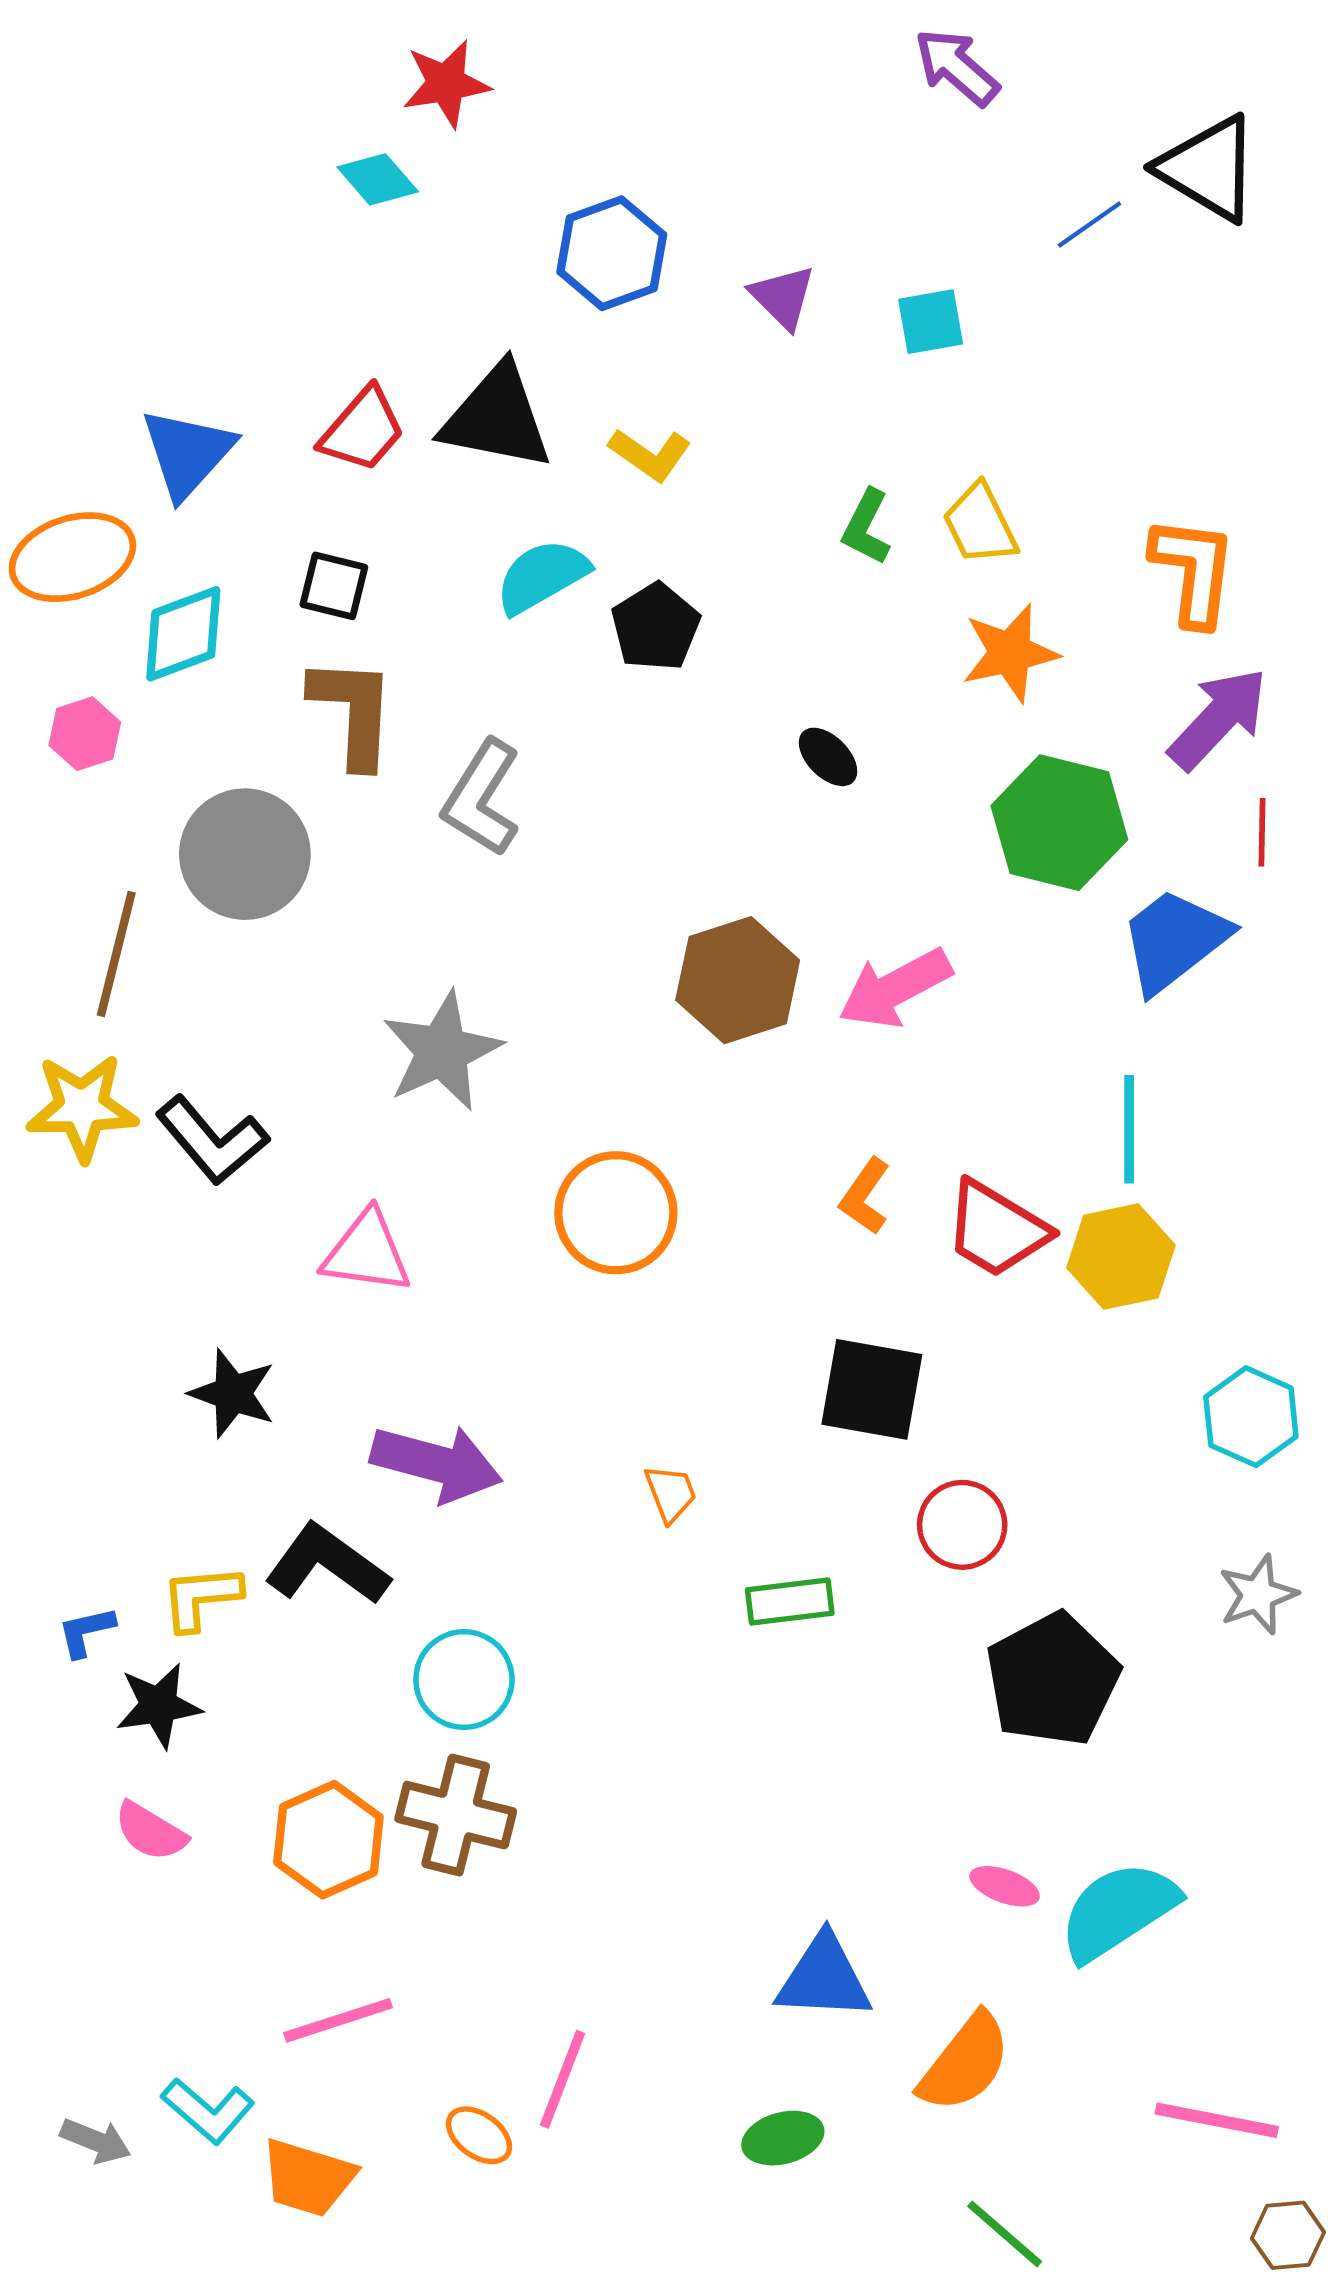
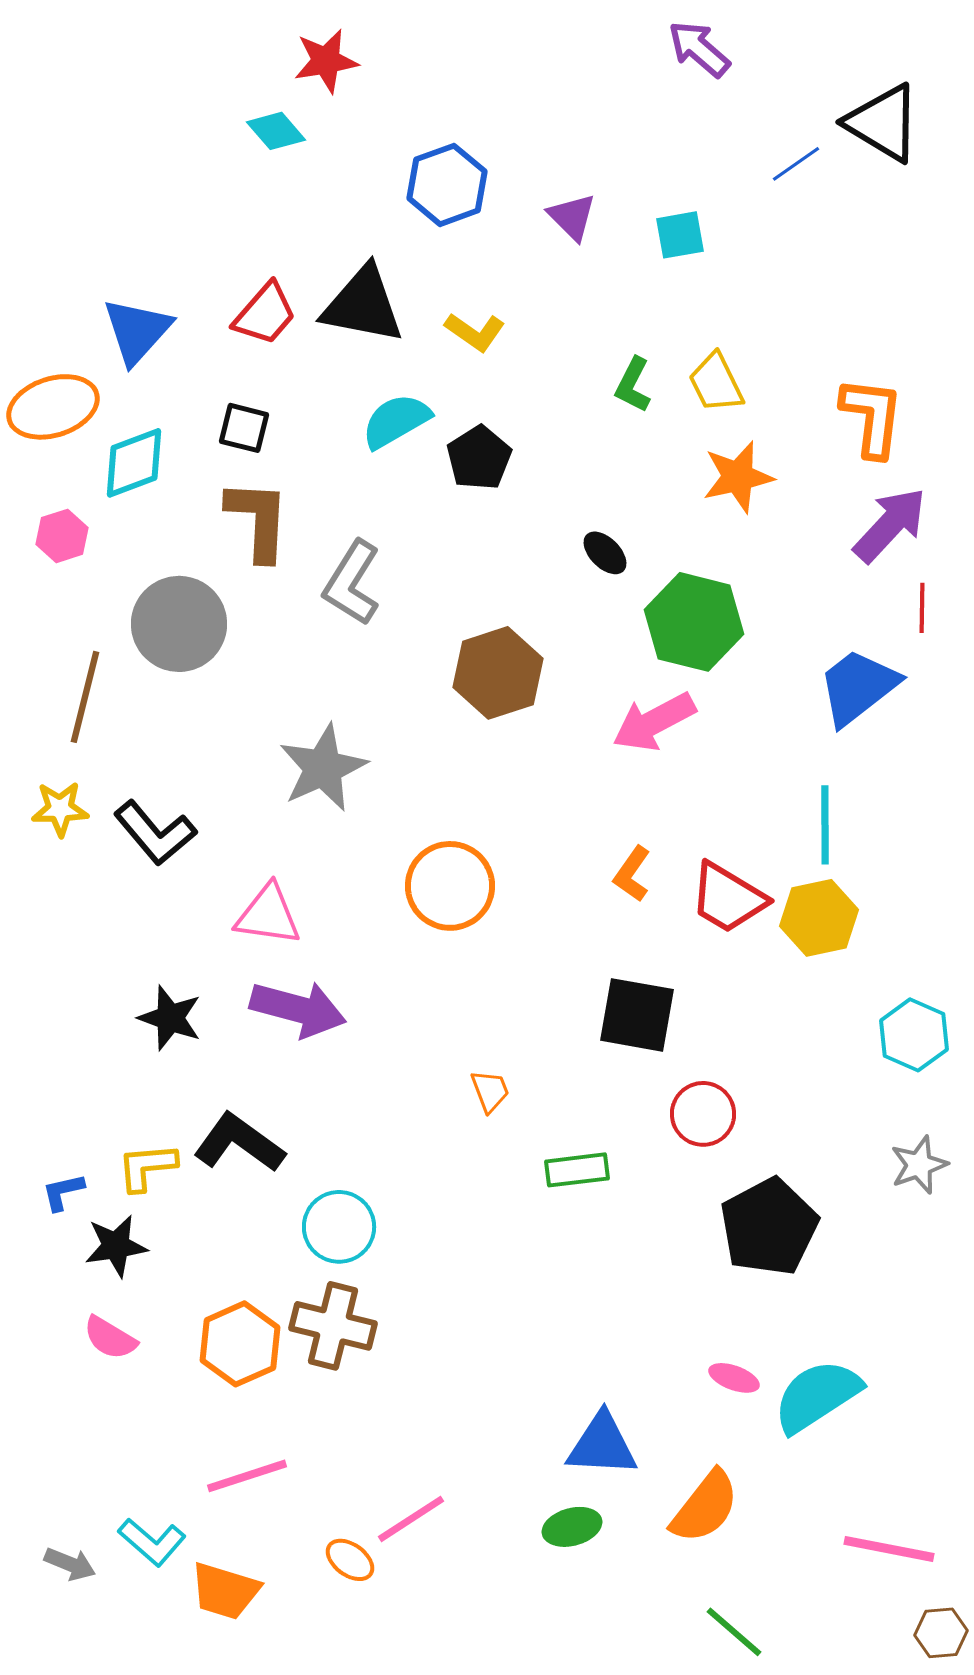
green hexagon: (1059, 823) -> (694, 622), moved
brown hexagon: (738, 980) -> (498, 673), moved
yellow star: (82, 1107) -> (60, 809), size x0.7
purple arrow: (437, 1463) -> (298, 1009), moved
pink line: (562, 2079) -> (411, 1519), turned 36
green ellipse: (783, 2138) -> (572, 1527), moved

